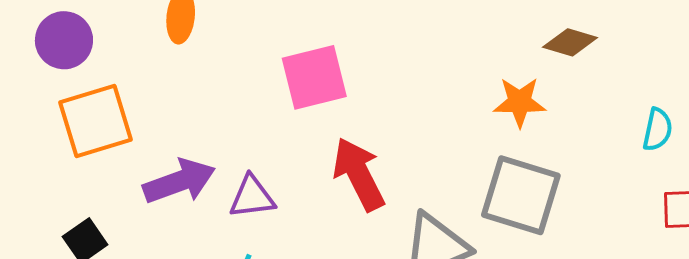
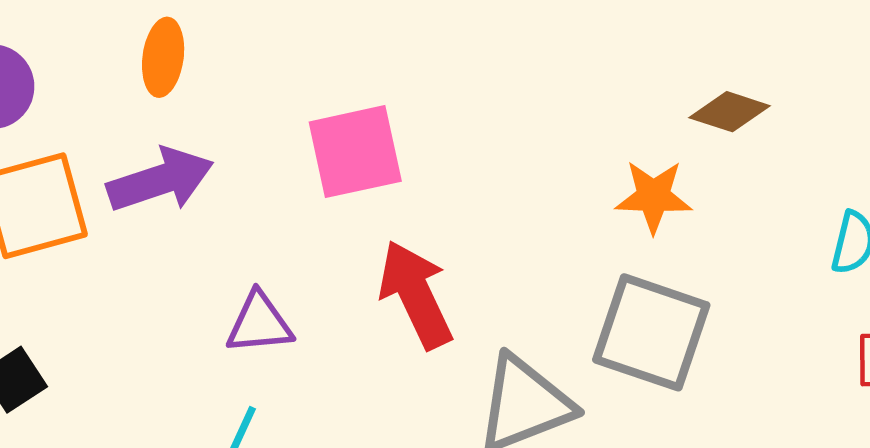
purple arrow: (179, 181) -> (160, 180), moved

